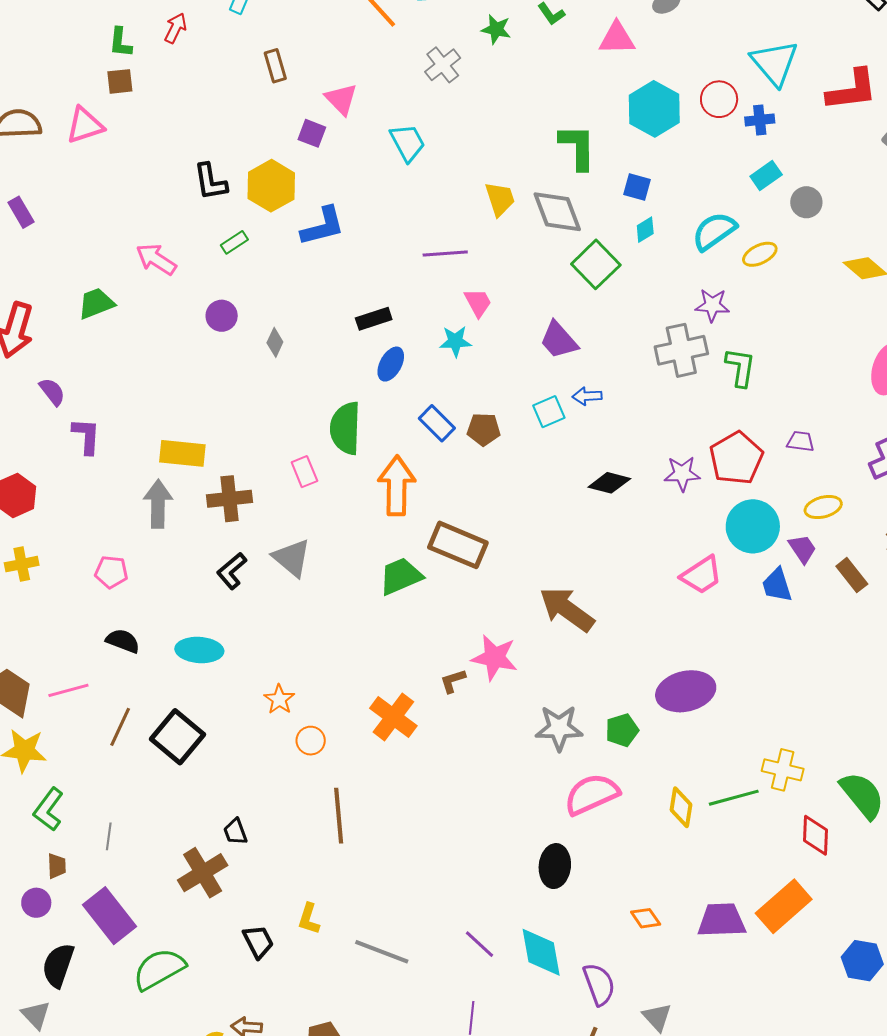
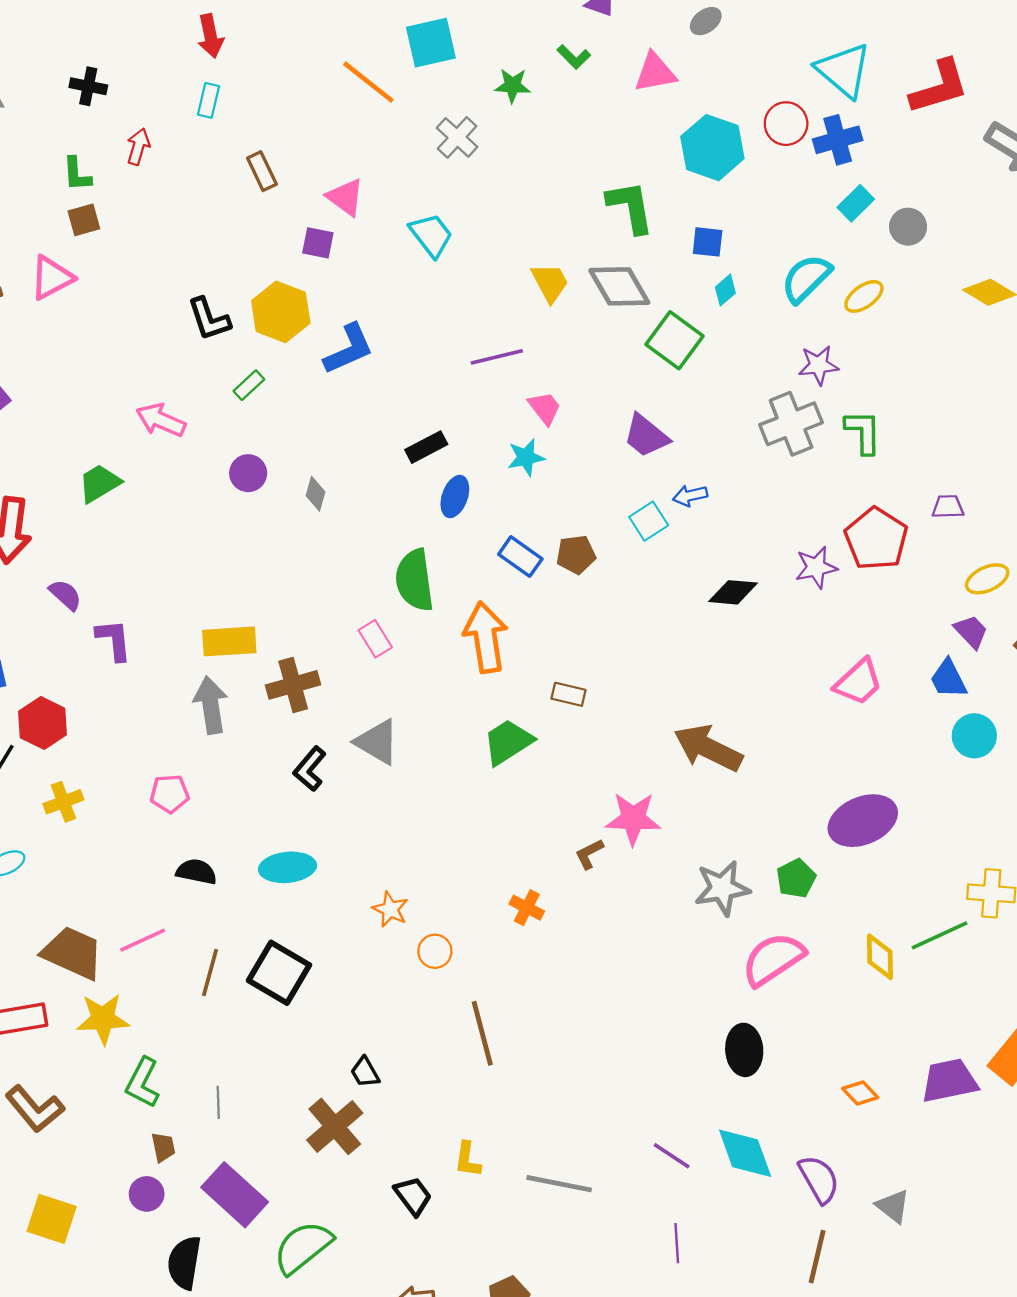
blue cross: (760, 120) -> (838, 140), size x1.4
cyan circle: (753, 526) -> (974, 736), moved, size x0.7
brown rectangle: (458, 545) -> (568, 694), size x0.5
orange cross: (393, 717) -> (527, 908), size x0.6

